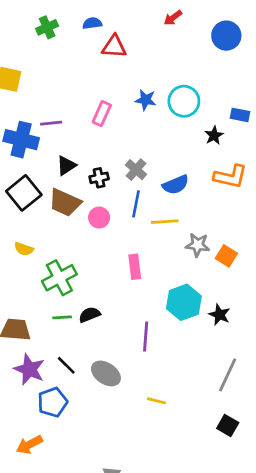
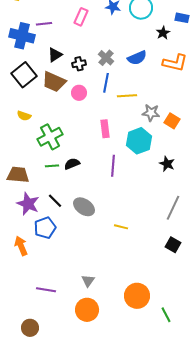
blue semicircle: (176, 185) -> (137, 58), moved
cyan hexagon: (184, 302) -> (139, 141), moved
purple line: (146, 337) -> (113, 166), moved
orange arrow: (29, 445) -> (21, 246), moved, turned 96

